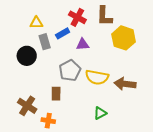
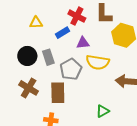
gray rectangle: (45, 42) -> (48, 57), moved
yellow semicircle: (97, 77) -> (98, 62), moved
brown rectangle: (56, 94) -> (58, 93), size x1.5
brown cross: (27, 106) -> (29, 88), moved

